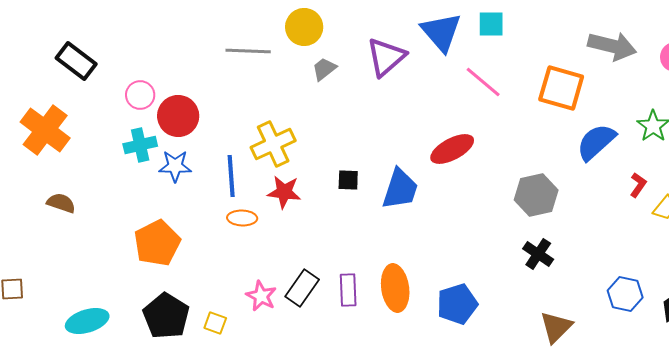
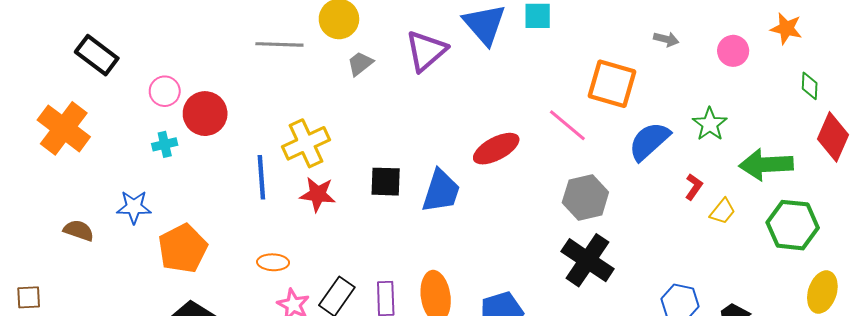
gray arrow: (612, 46) -> (666, 39), size x0.5
pink line: (483, 82) -> (567, 125), moved
cyan cross: (140, 145) -> (165, 144), size x0.7
blue star: (175, 166) -> (134, 207), moved
black square: (348, 180) -> (386, 182), size x1.4
brown semicircle: (61, 203) -> (79, 230), moved
orange ellipse: (242, 218) -> (273, 262), moved
black cross: (538, 254) -> (588, 260), size x1.6

